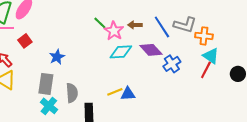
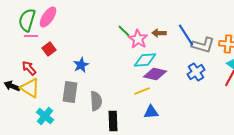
gray L-shape: (185, 25) -> (203, 45), moved
purple diamond: (151, 50) -> (155, 74), moved, turned -35
yellow line: (115, 92) -> (142, 91), moved
blue triangle: (128, 94) -> (151, 112), moved
cyan cross: (49, 106) -> (45, 116), moved

